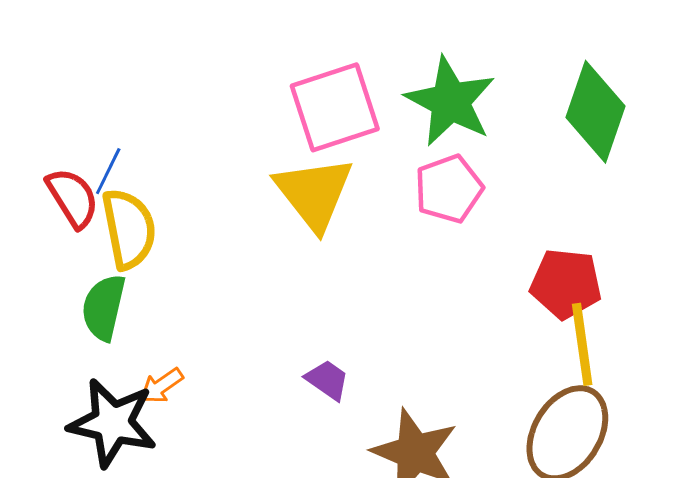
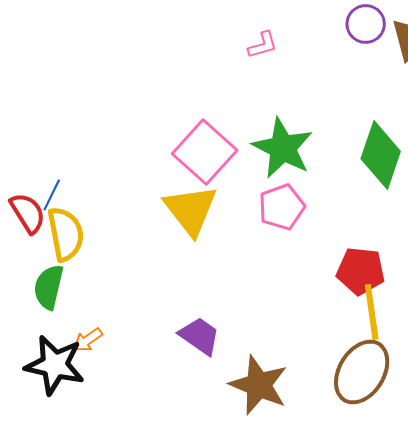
pink square: (335, 107) -> (205, 152), turned -30
purple trapezoid: (327, 380) -> (200, 336), size x1.4

